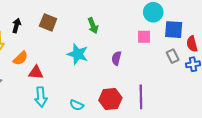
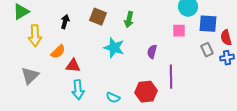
brown square: (48, 22) -> (98, 17), moved
black arrow: (16, 26) -> (65, 22), moved
green arrow: (93, 26) -> (129, 20), turned 35
purple line: (141, 97) -> (171, 77), moved

